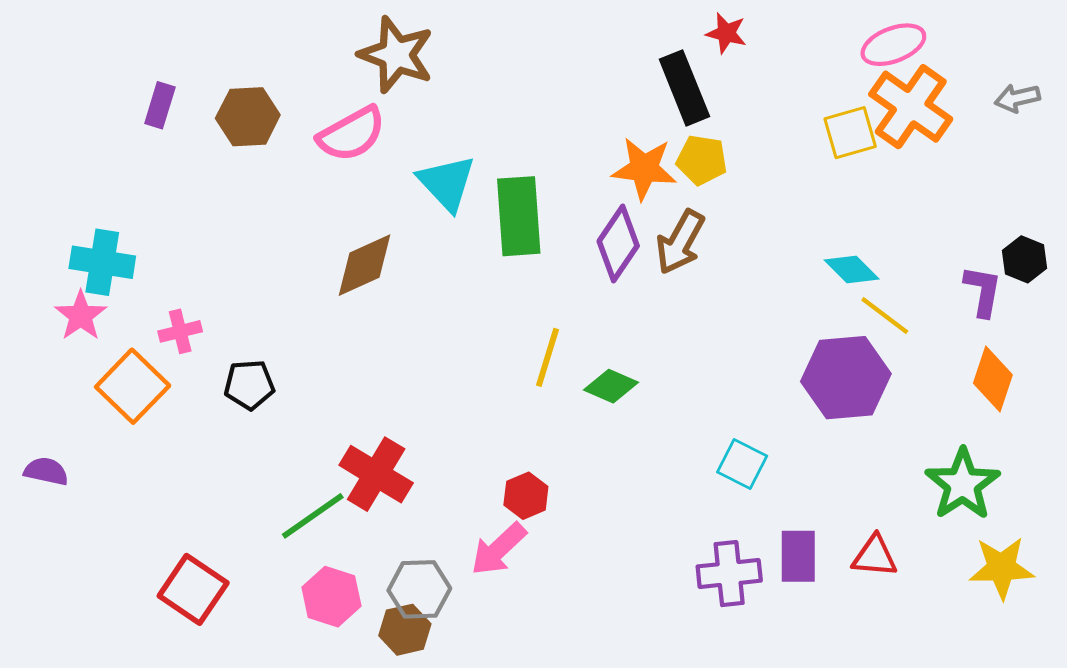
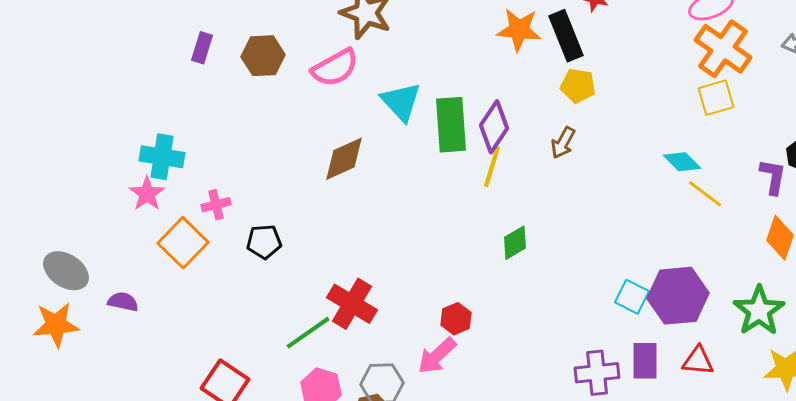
yellow square: (850, 133) -> (716, 98), moved
orange star: (644, 169) -> (519, 30), moved
brown arrow: (680, 242) -> (563, 143), size x0.7
purple diamond: (618, 244) -> (494, 127), moved
yellow line: (548, 357) -> (492, 167), moved
purple hexagon: (846, 378) -> (678, 296), moved
green diamond: (611, 386) -> (515, 243), turned -54
cyan square: (742, 464) -> (632, 297), moved

